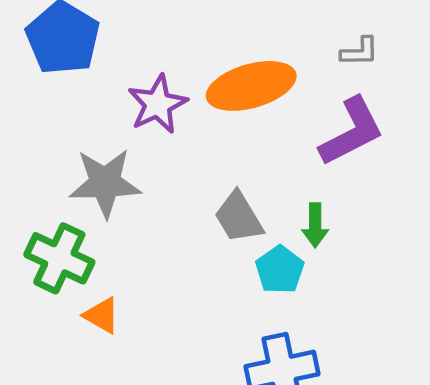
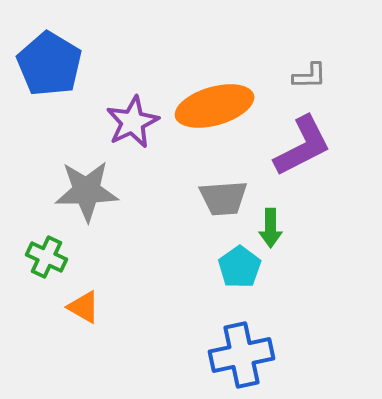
gray trapezoid: (239, 217) -> (224, 198), moved, turned -63
green cross: (59, 258) -> (47, 257), size x0.7

